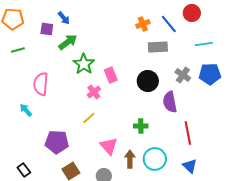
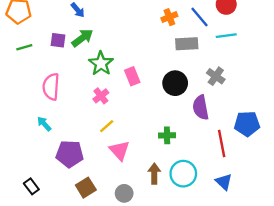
purple square: (47, 29) -> (58, 40), moved
cyan line: (204, 44) -> (226, 36), moved
blue pentagon: (210, 74) -> (247, 124), moved
pink cross: (94, 92) -> (101, 96), moved
cyan arrow: (26, 110) -> (44, 124), moved
pink triangle: (109, 146) -> (119, 150), moved

